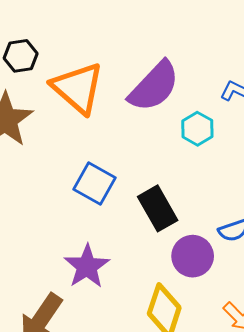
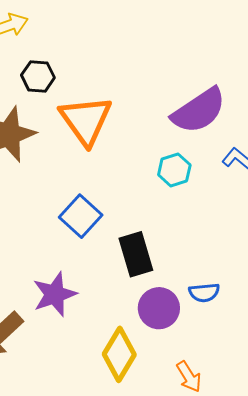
purple semicircle: (154, 86) -> (199, 111), moved
cyan hexagon: (197, 129) -> (174, 170), moved

